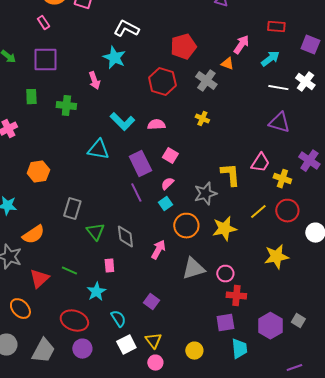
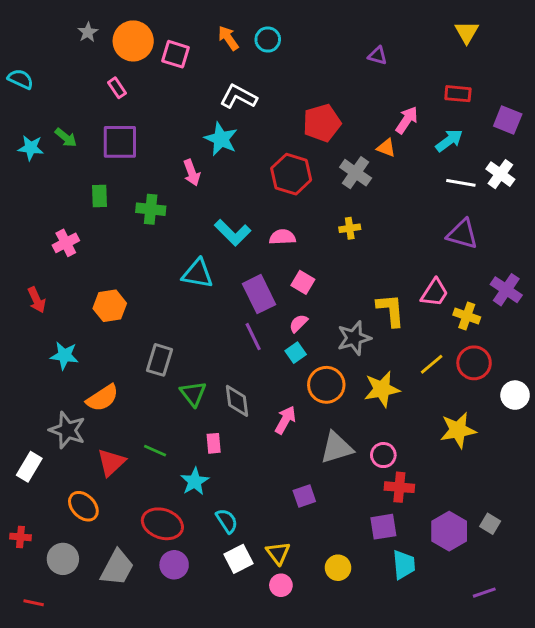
yellow cross: (202, 119) -> (350, 228), turned -32
purple square: (151, 302) -> (304, 496), moved, turned 35

